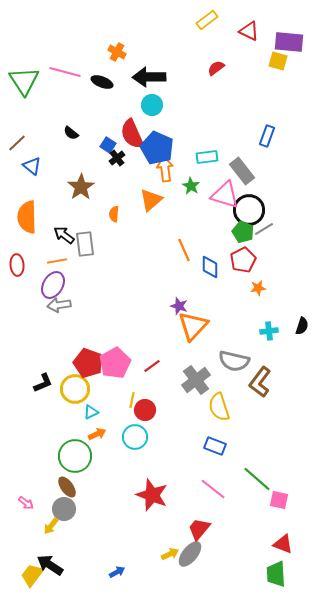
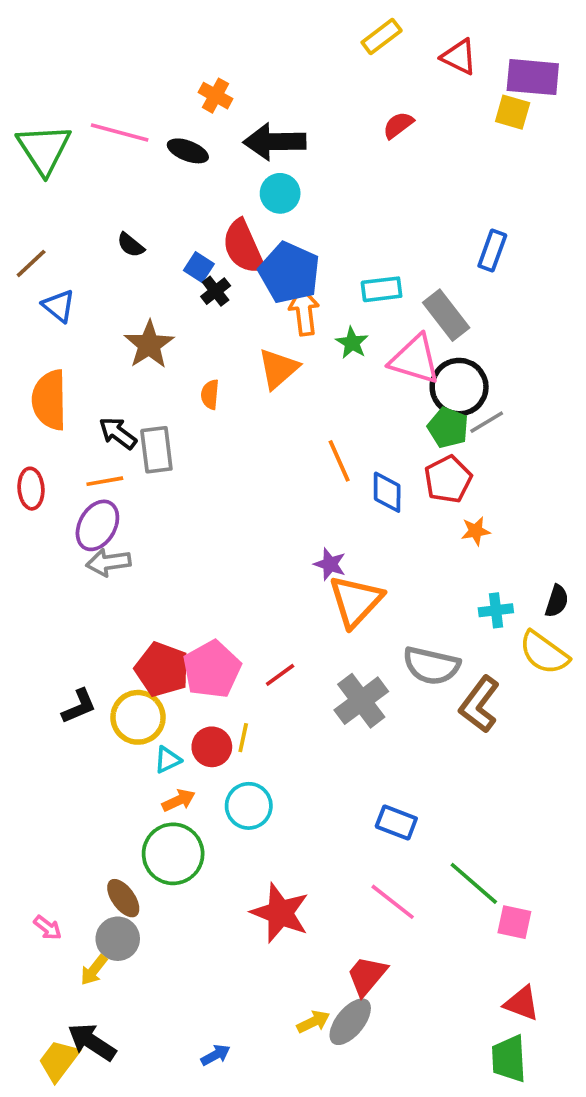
yellow semicircle: (219, 407) -> (544, 653), moved, turned -36
red circle: (145, 410) -> (212, 747), moved
green circle: (75, 456) -> (173, 854), moved

